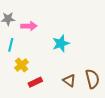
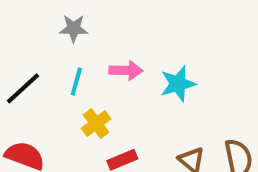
pink arrow: (29, 26) -> (126, 70), moved

